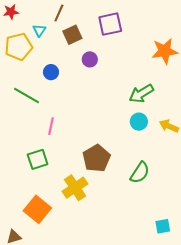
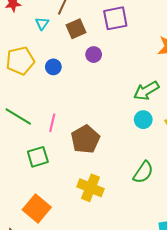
yellow pentagon: (19, 47) -> (20, 61), moved
green line: (26, 96) -> (18, 117), moved
brown pentagon: (97, 158) -> (85, 139), moved
yellow cross: (75, 188) -> (91, 188), moved, turned -35

